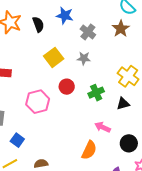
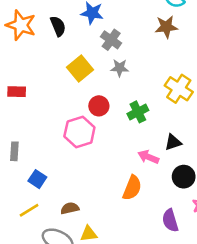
brown star: (121, 29) -> (166, 27), turned 30
gray cross: (88, 32) -> (111, 40), moved
pink hexagon: (38, 102) -> (79, 132), moved
black triangle: (123, 104) -> (173, 142), moved

